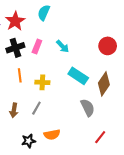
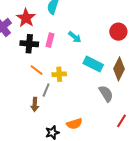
black cross: (15, 48) -> (29, 44), turned 30
orange line: (20, 75) -> (37, 70), turned -40
gray line: (36, 108) -> (46, 90), moved

